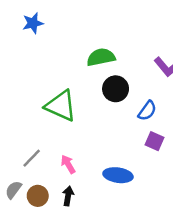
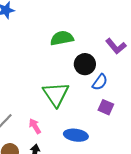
black circle: (116, 89) -> (85, 64), moved
green triangle: (61, 106) -> (56, 94), moved, turned 32

